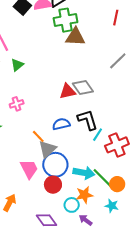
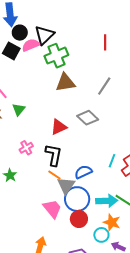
brown triangle: (75, 37) -> (65, 83), moved
gray line: (118, 61) -> (104, 86), moved
red triangle: (68, 91) -> (59, 127), moved
black L-shape: (88, 120) -> (54, 155), moved, turned 40
blue semicircle: (61, 124) -> (83, 172), moved
orange star: (84, 195) -> (112, 222), turned -30

